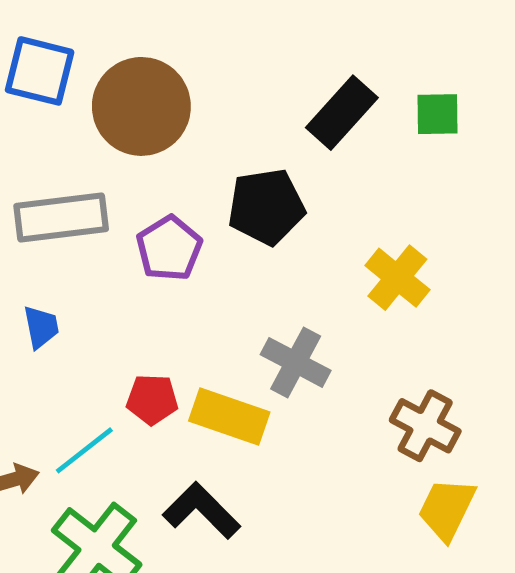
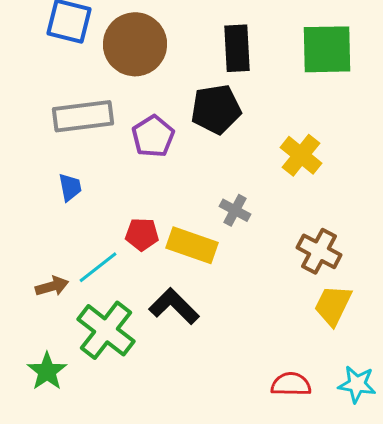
black rectangle: (342, 113) -> (237, 48), moved, turned -45
green square: (438, 114) -> (327, 49), size x1.8
gray cross: (296, 362) -> (235, 210), size x0.7

